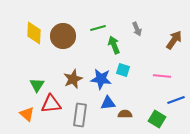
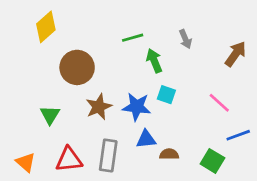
yellow diamond: (34, 33) -> (46, 27), moved, turned 45
brown circle: (63, 36) -> (77, 67), moved
pink line: (162, 76) -> (219, 103), turned 36
red triangle: (51, 104) -> (69, 160), moved
orange triangle: (27, 114) -> (26, 162), moved

